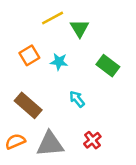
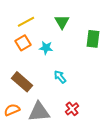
yellow line: (53, 18) -> (26, 22), moved
green rectangle: (108, 66) -> (93, 39), moved, turned 60

